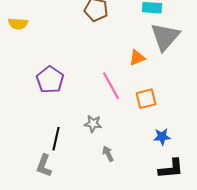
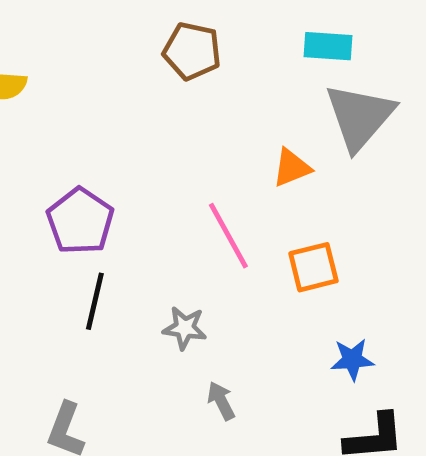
black line: (56, 139) -> (95, 301), moved

